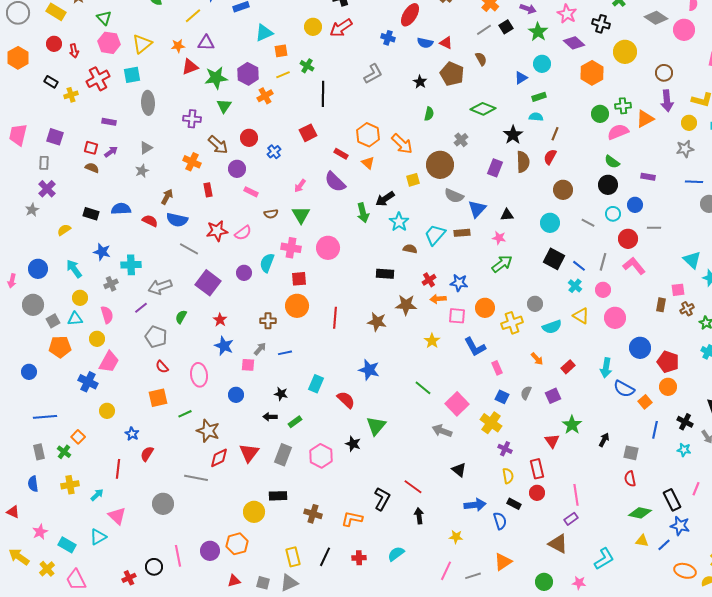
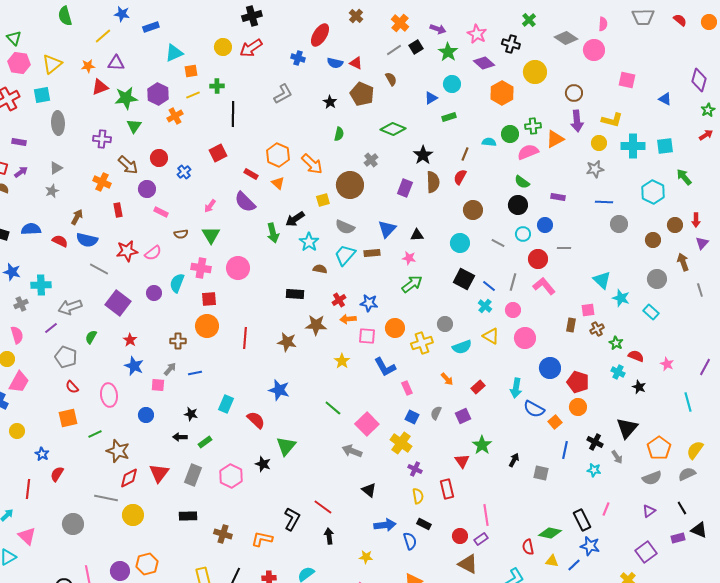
green cross: (307, 66) -> (217, 86), turned -32
cyan semicircle: (536, 117) -> (489, 142), moved
gray semicircle: (454, 196) -> (345, 227), moved
red semicircle: (630, 479) -> (528, 547), moved
red circle: (537, 493) -> (460, 536), moved
yellow circle: (254, 512) -> (133, 515), moved

